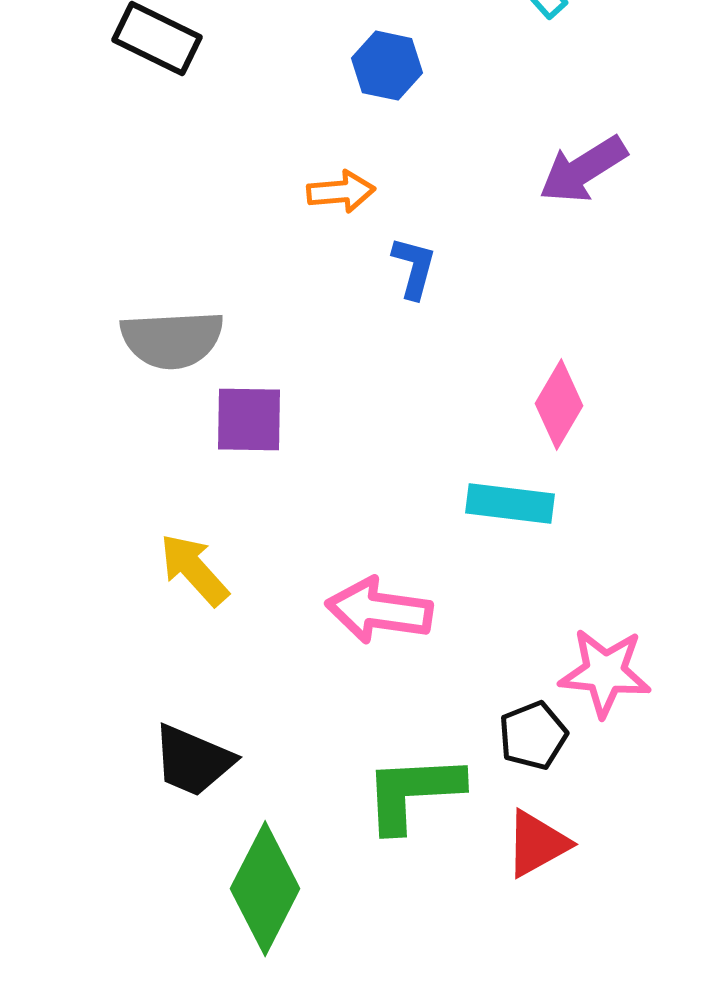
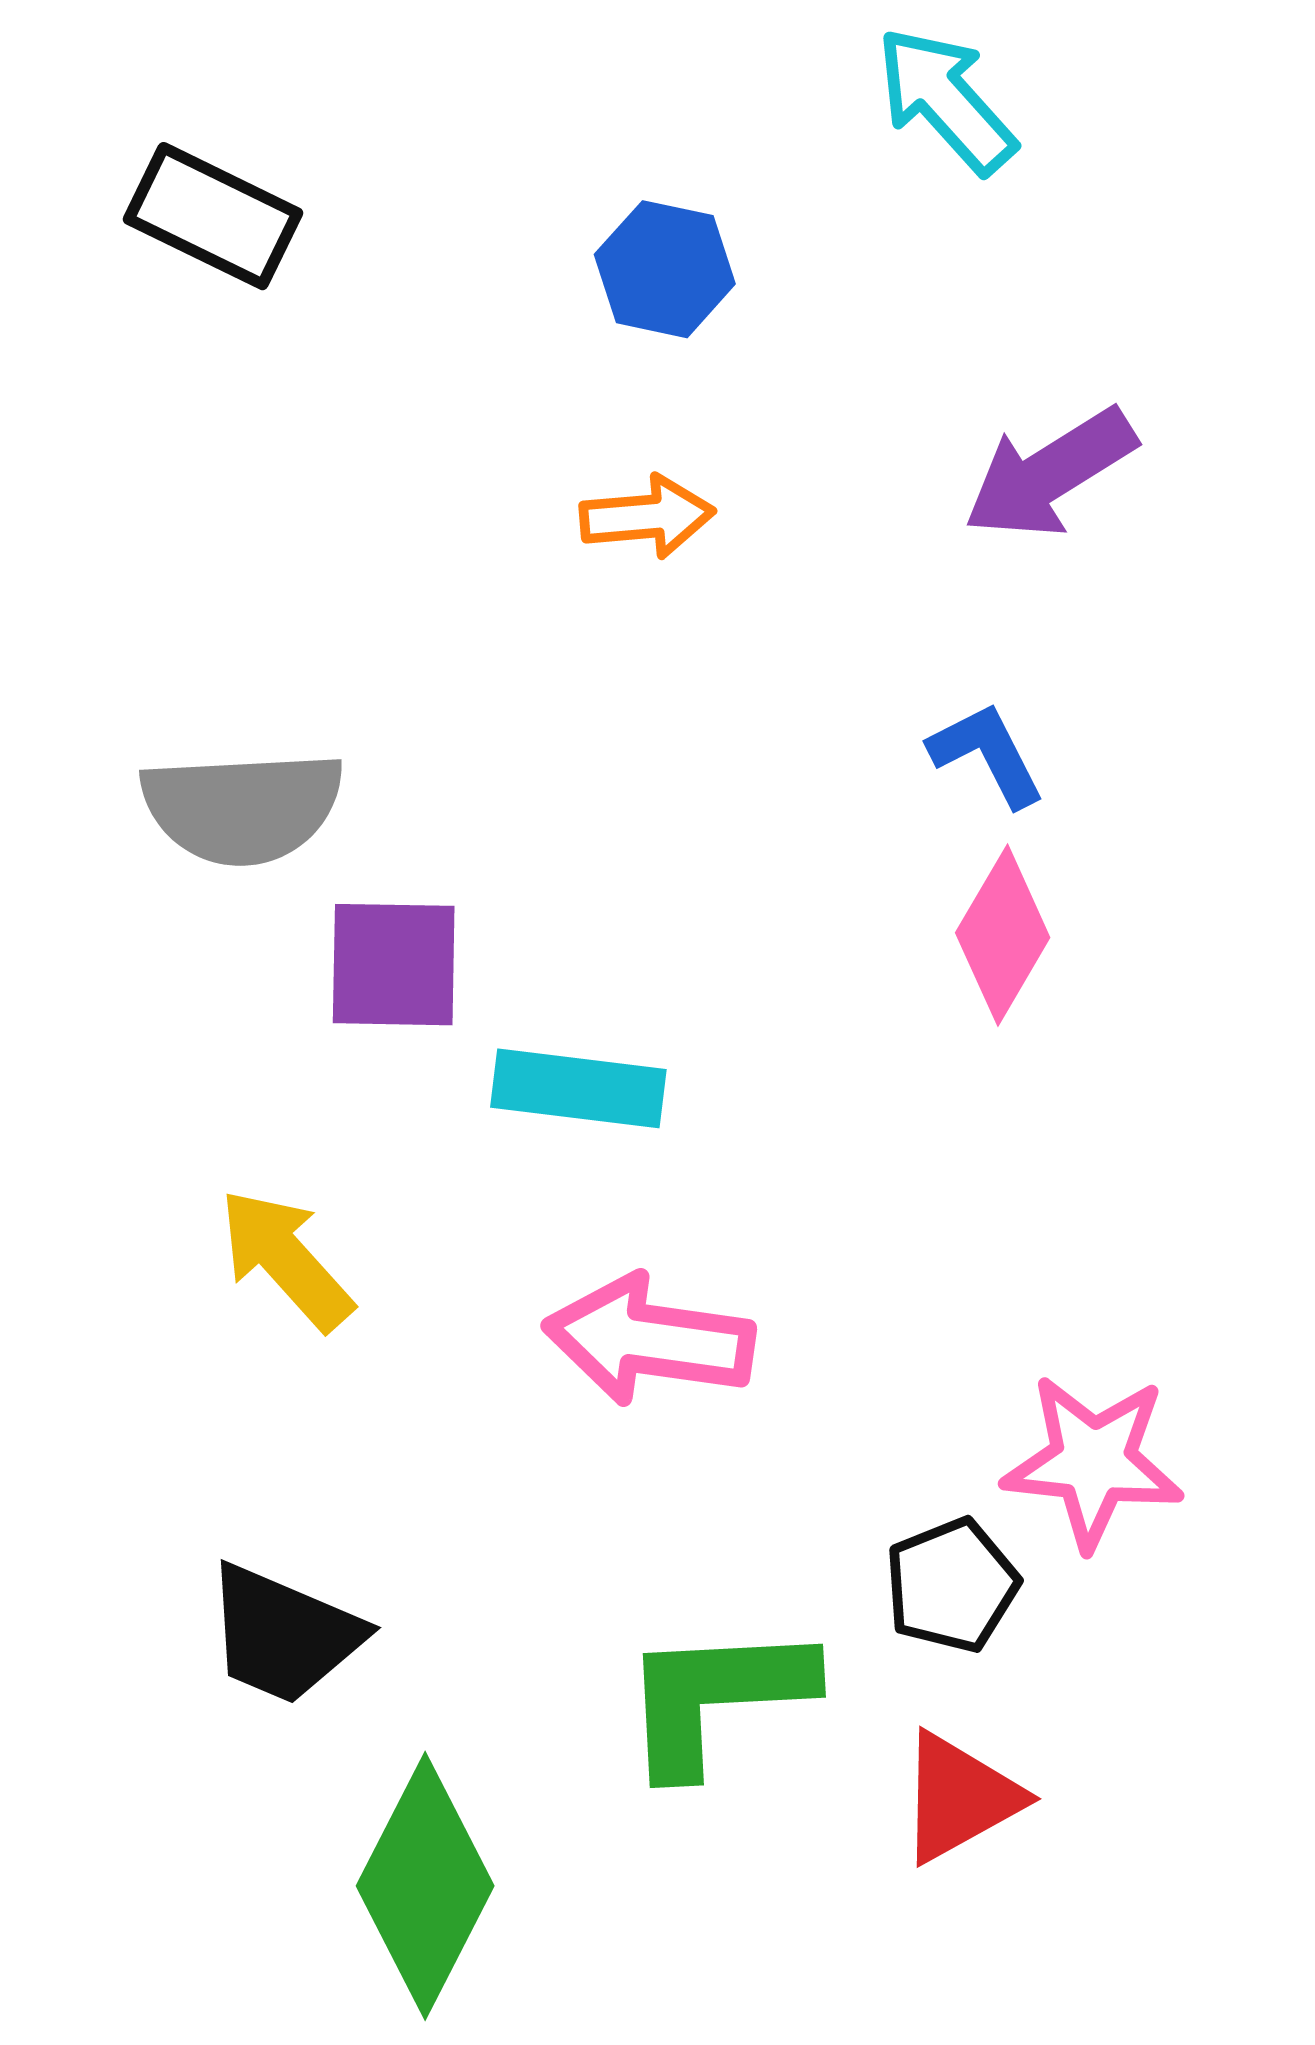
orange arrow: (341, 192) -> (647, 517), moved
blue L-shape: (414, 268) -> (987, 754), moved, turned -42
cyan rectangle: (510, 504) -> (578, 1088), moved

